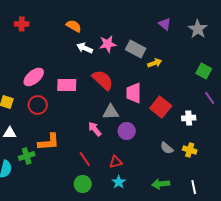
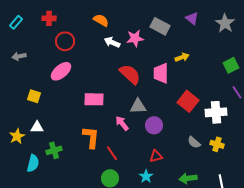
gray rectangle: (136, 49) -> (160, 26), moved
green square: (204, 71) -> (231, 65), turned 35
pink rectangle: (67, 85) -> (94, 99), moved
pink trapezoid: (134, 93) -> (161, 73), moved
red circle: (38, 105) -> (65, 41), moved
white cross: (189, 118) -> (216, 112), size x1.5
orange L-shape: (49, 142) -> (91, 137), moved, turned -80
red triangle: (116, 162) -> (156, 156), moved

